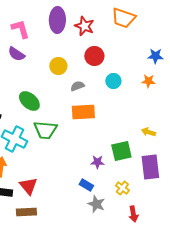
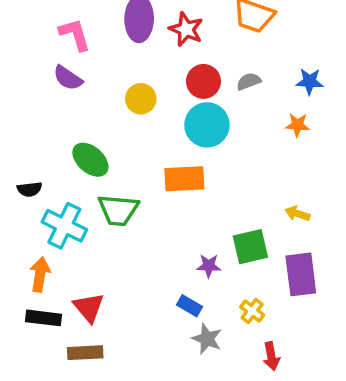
cyan circle: (113, 81) -> (207, 125), moved, size x1.6
gray semicircle: (77, 86) -> (249, 81), moved

